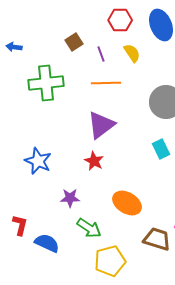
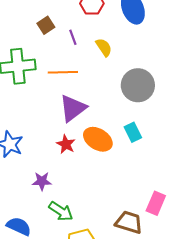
yellow semicircle: (132, 53) -> (104, 47), moved
orange line: (106, 83) -> (63, 72), moved
orange ellipse: (127, 203) -> (98, 139), moved

